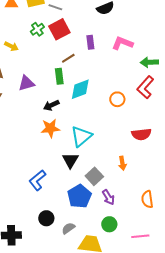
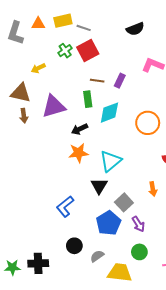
purple rectangle: (90, 42) -> (120, 81), moved, turned 32
yellow arrow: (11, 46) -> (38, 68), turned 128
brown line: (68, 58) -> (97, 81), turned 40
purple triangle: (26, 83) -> (54, 106), size x1.4
orange circle: (117, 99) -> (148, 123), size x1.5

